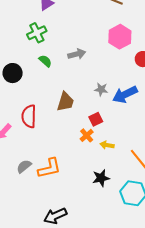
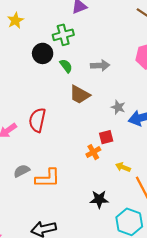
black circle: (13, 73) -> (43, 53), moved
brown trapezoid: (65, 102) -> (80, 95), moved, turned 90
yellow arrow: (107, 145) -> (123, 167), moved

